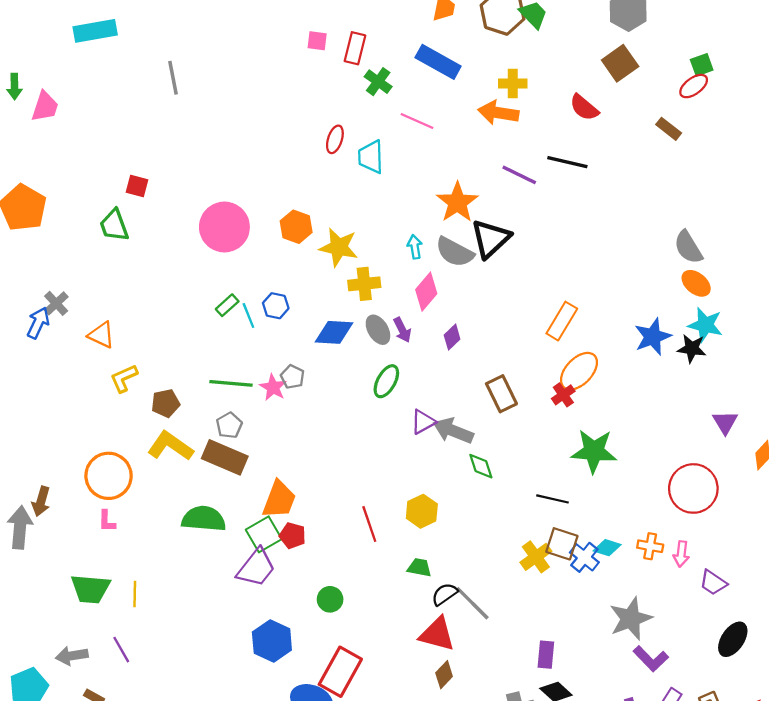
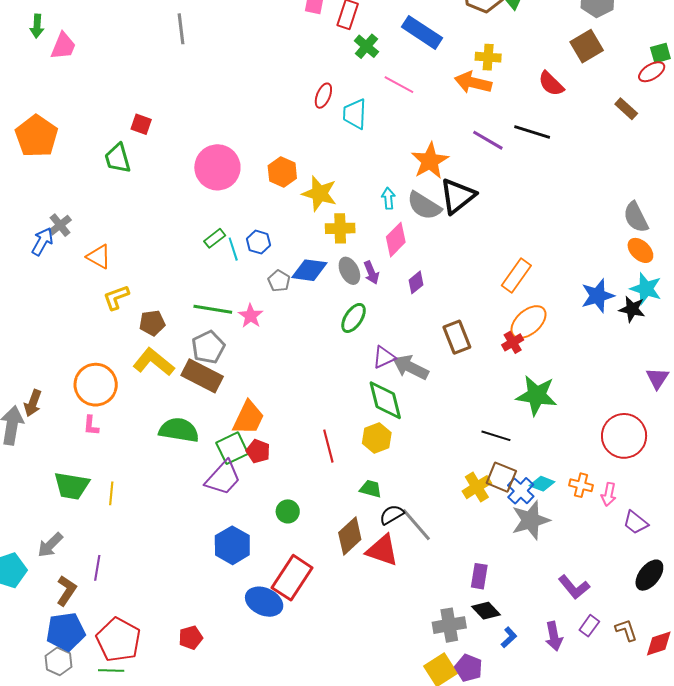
gray pentagon: (293, 377) -> (279, 281), moved
gray pentagon: (229, 425) -> (208, 347), size x1.4
green diamond: (481, 466) -> (385, 400), moved, size x1.6
gray star: (631, 619) -> (531, 520), moved
purple line: (121, 650) -> (97, 568), moved, turned 35
gray arrow: (72, 656) -> (50, 545), turned -40
brown diamond: (444, 675) -> (350, 536), moved, size x1.5

